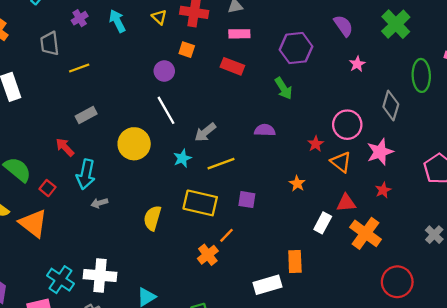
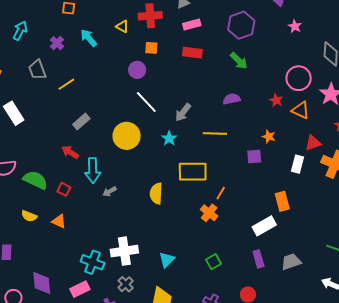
yellow line: (221, 164) -> (215, 133), moved, turned 35
purple square: (247, 200) -> (254, 157), moved
orange triangle: (33, 223) -> (59, 221), size x0.6

